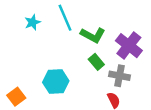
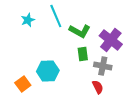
green rectangle: (96, 62) -> (83, 54), turned 32
orange square: (16, 97) -> (23, 84), moved

